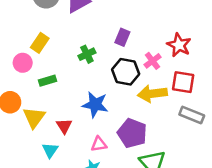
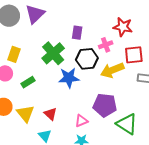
green cross: (87, 54) -> (53, 53), size x1.6
pink cross: (153, 61) -> (106, 45), turned 32
blue star: (95, 105) -> (69, 78), moved

